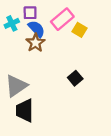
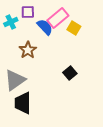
blue semicircle: (37, 29) -> (45, 27), moved
brown star: (35, 43) -> (28, 50), moved

